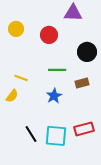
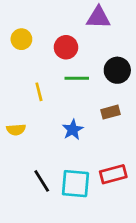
green line: (57, 70) -> (77, 78), moved
yellow line: (21, 78) -> (39, 92), moved, turned 56
yellow semicircle: (12, 96) -> (16, 130), turned 48

